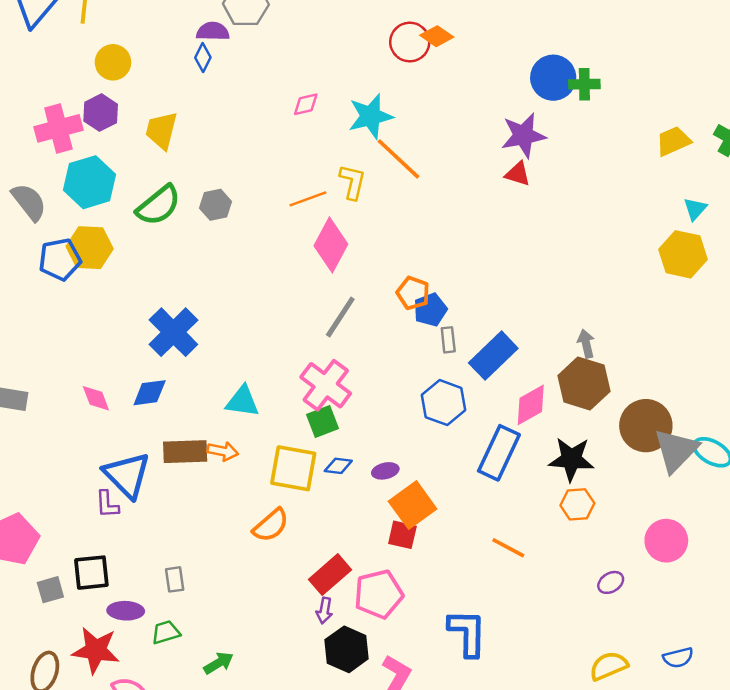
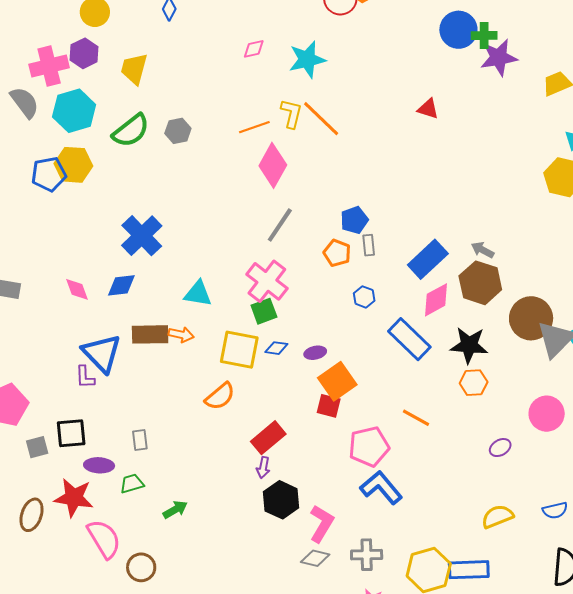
purple star: (523, 135) -> (499, 58), moved
orange line: (399, 159) -> (321, 119), moved
gray semicircle: (29, 202) -> (25, 102), moved
orange pentagon: (413, 293) -> (337, 253), moved
gray arrow: (586, 344) -> (483, 250), turned -50
blue rectangle: (493, 356) -> (428, 259), moved
blue hexagon: (444, 403) -> (364, 297), size x0.6
blue rectangle: (499, 453) -> (409, 339), turned -72
pink pentagon: (379, 594) -> (369, 447), moved
blue L-shape: (467, 633) -> (381, 488), turned -42

